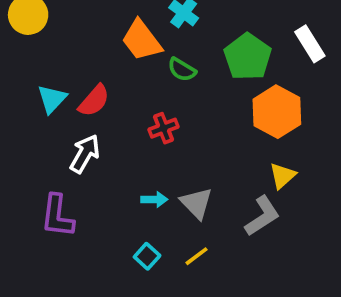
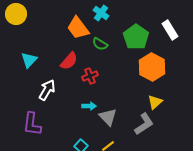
red semicircle: (94, 101) -> (69, 61), moved
cyan arrow: (154, 199) -> (89, 106), moved

